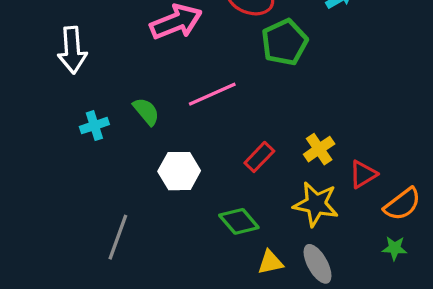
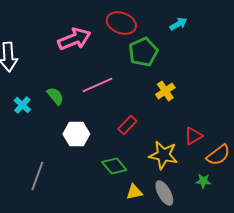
cyan cross: (94, 126) -> (22, 105), turned -30
yellow cross: (319, 149) -> (165, 91), moved
green star: (395, 248) -> (203, 181), moved

